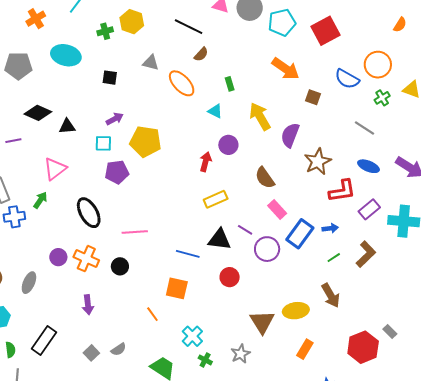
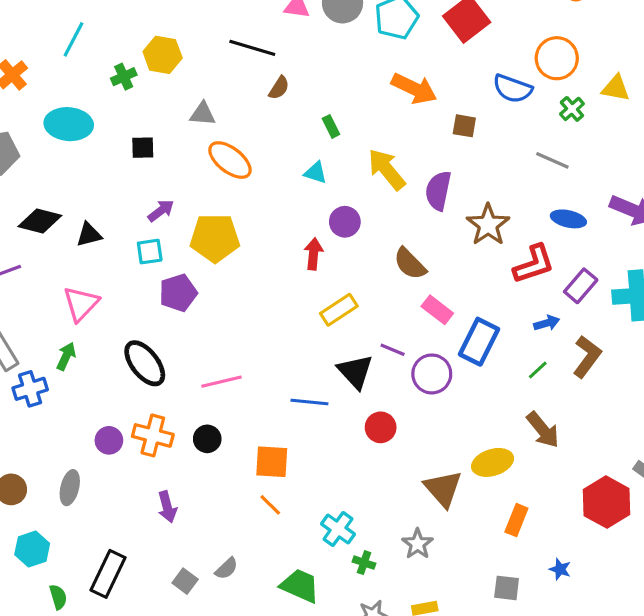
orange ellipse: (182, 83) -> (230, 160), moved
blue arrow: (330, 228) -> (547, 323), moved
black triangle: (219, 240) -> (355, 371), turned 50
orange square: (177, 288) -> (272, 462), moved

